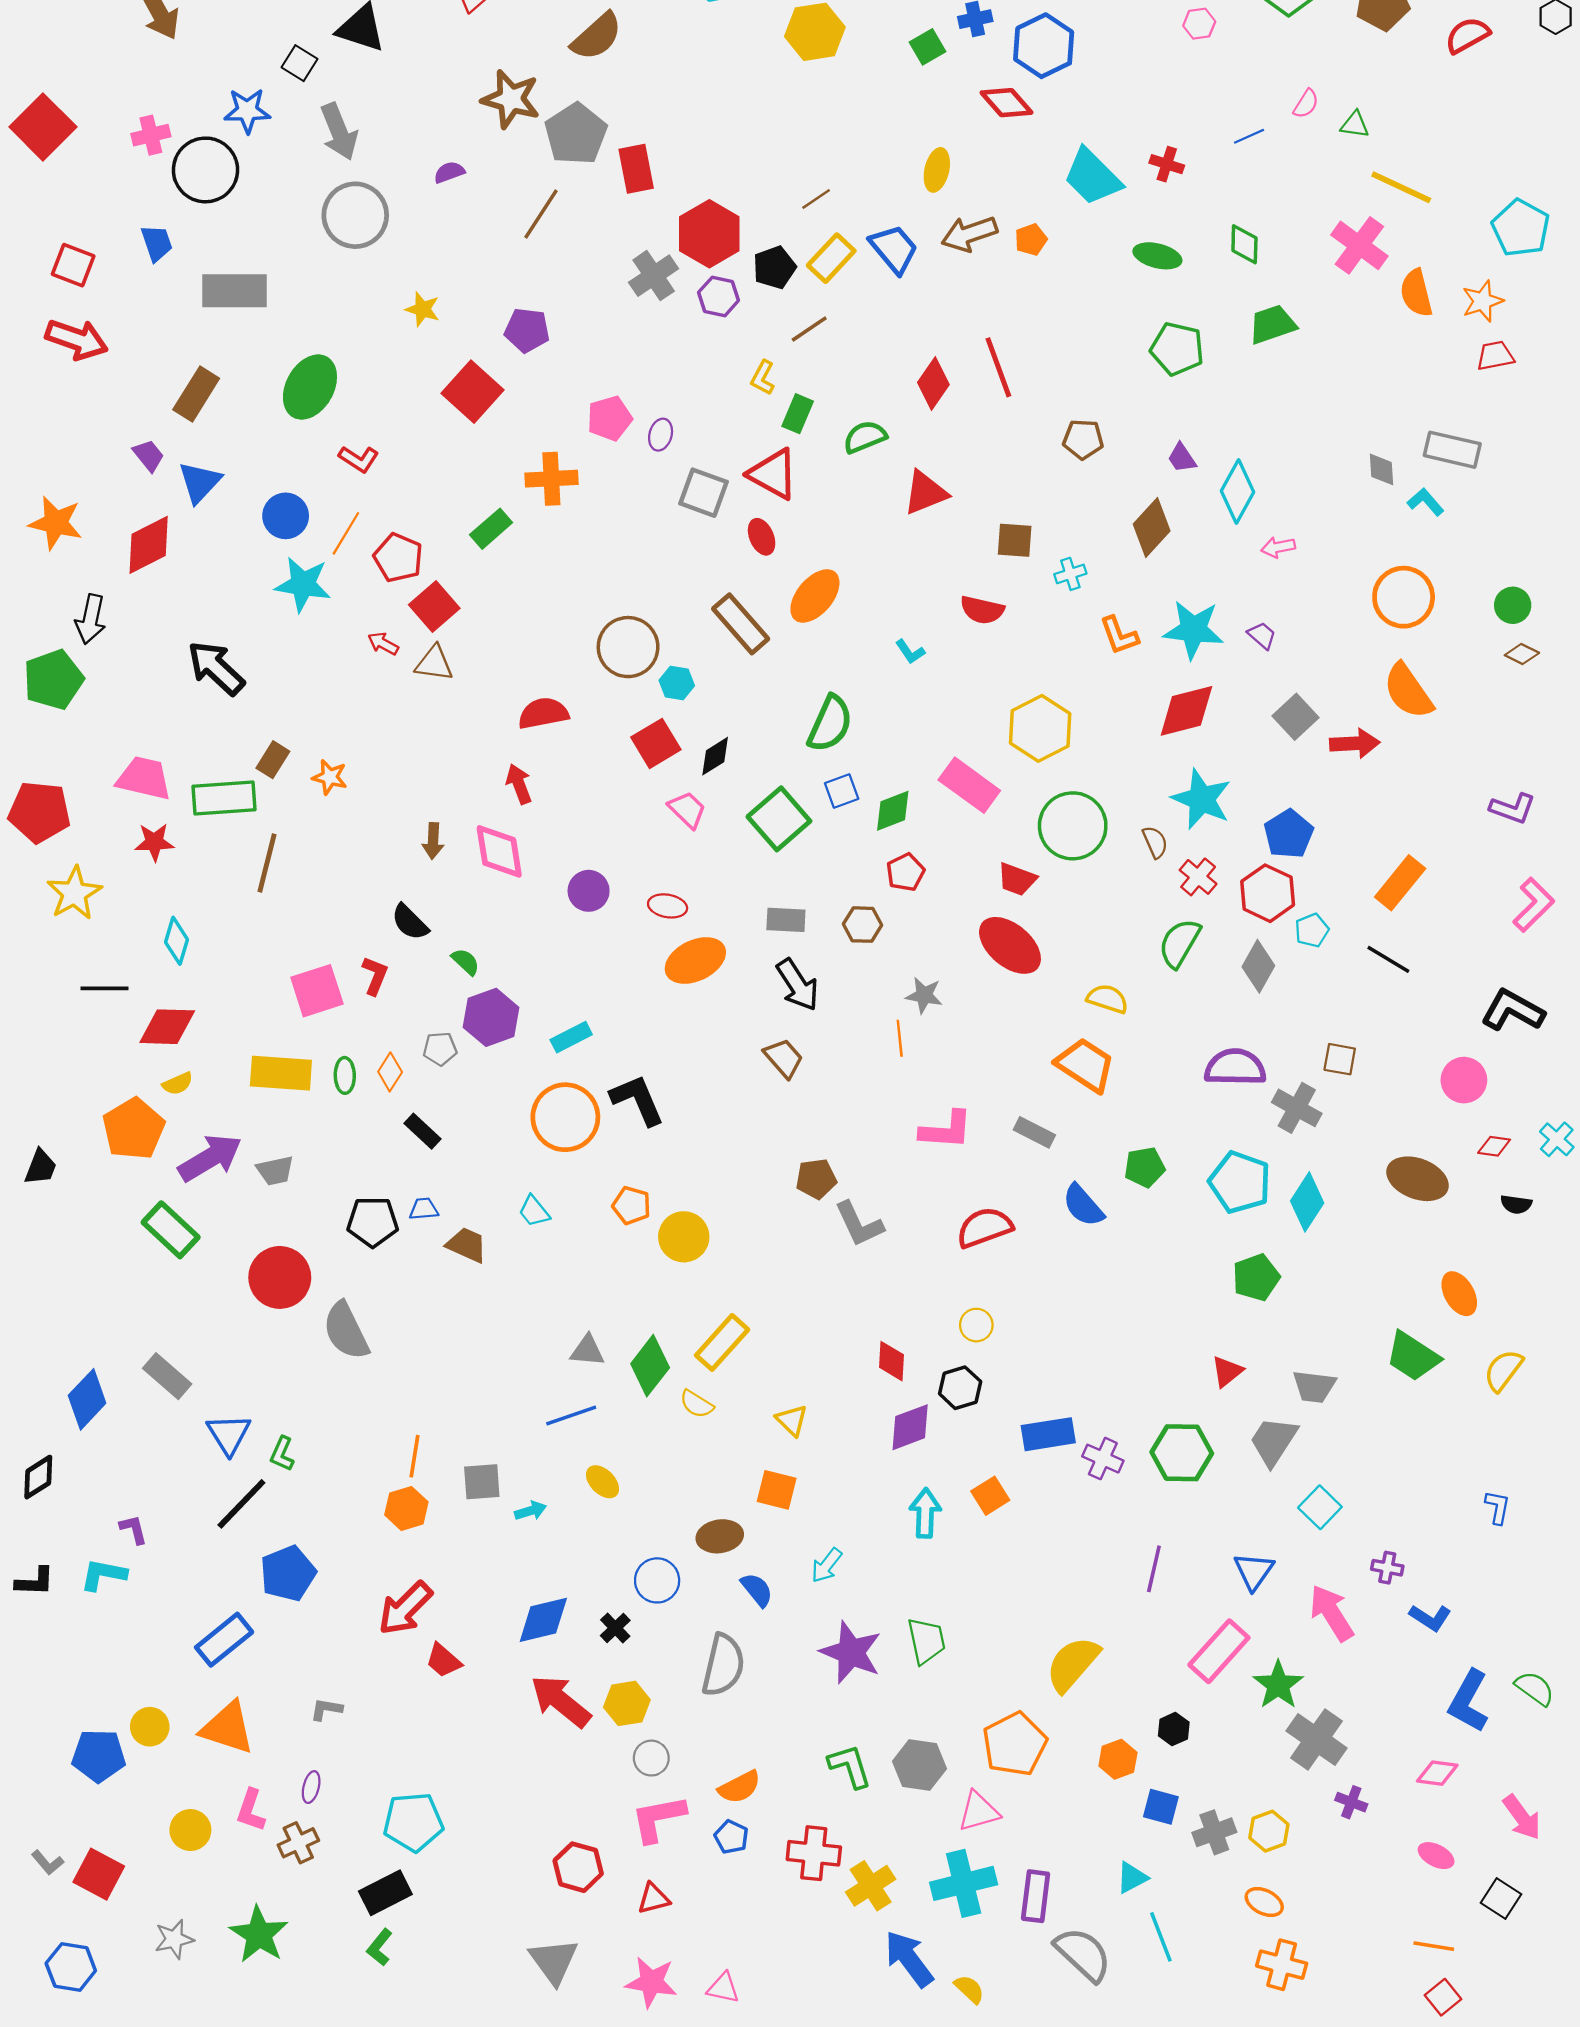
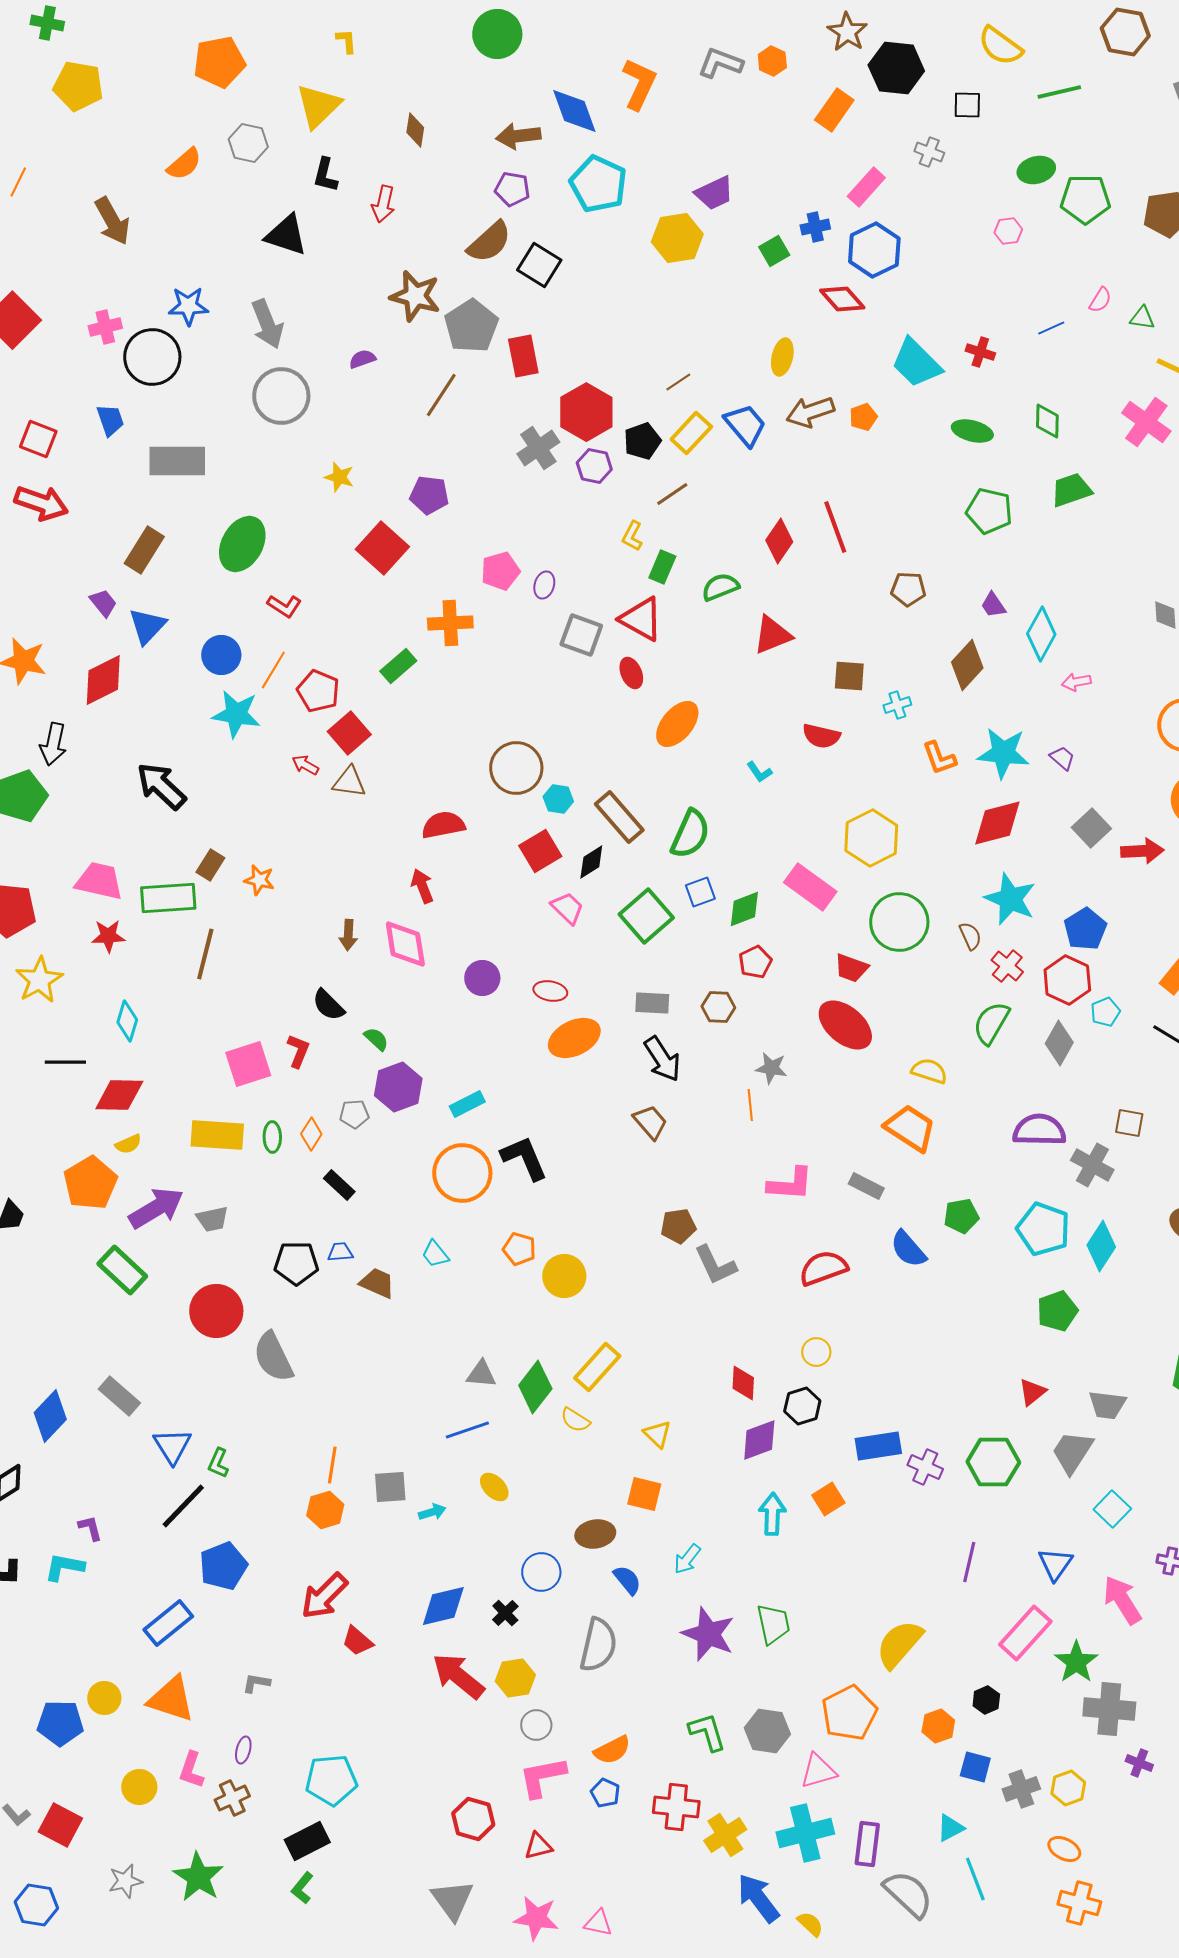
black square: (300, 63) -> (539, 265), moved, size x1.4
brown rectangle: (741, 624) -> (619, 817), moved
gray cross: (1316, 1739) -> (1109, 1709), turned -30

